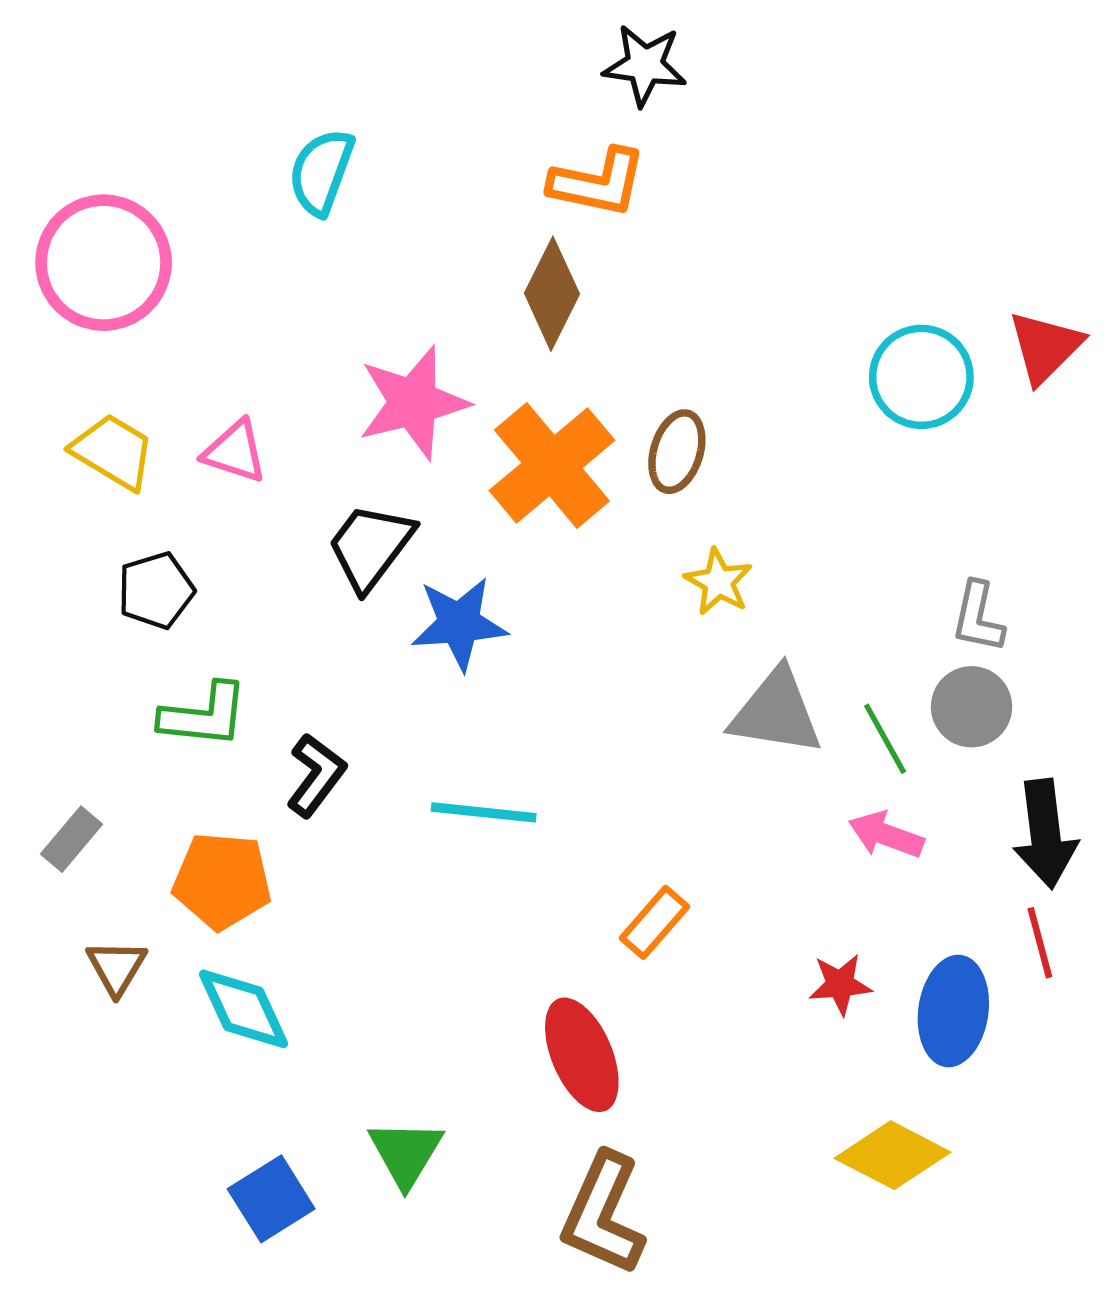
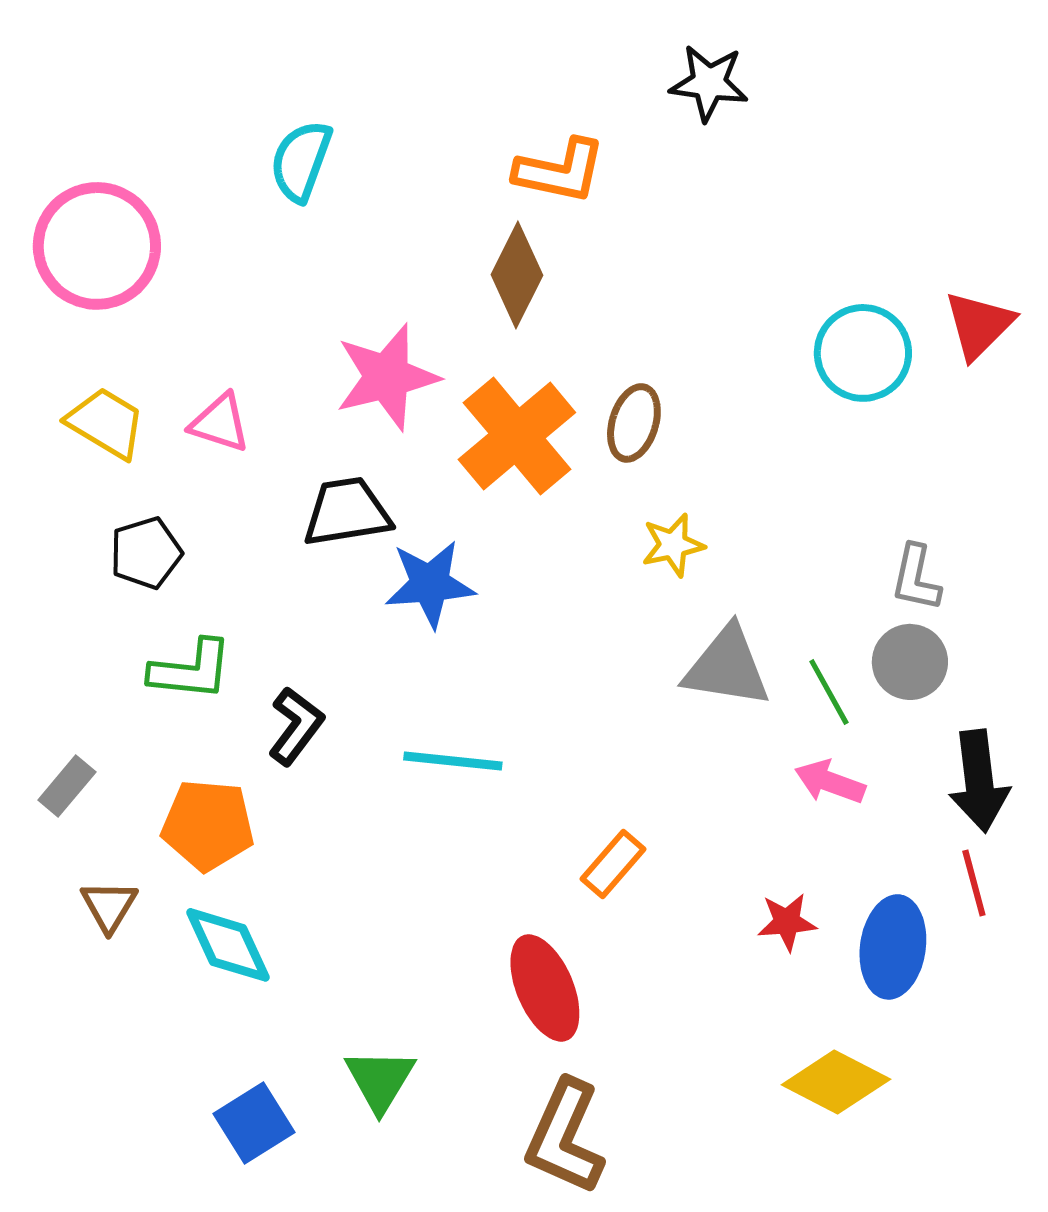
black star: (645, 65) -> (709, 83), moved
black trapezoid: (370, 547) -> (347, 512), turned 44
yellow star: (718, 582) -> (673, 545), turned 30

